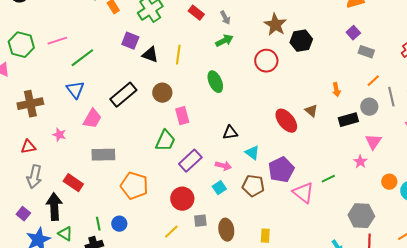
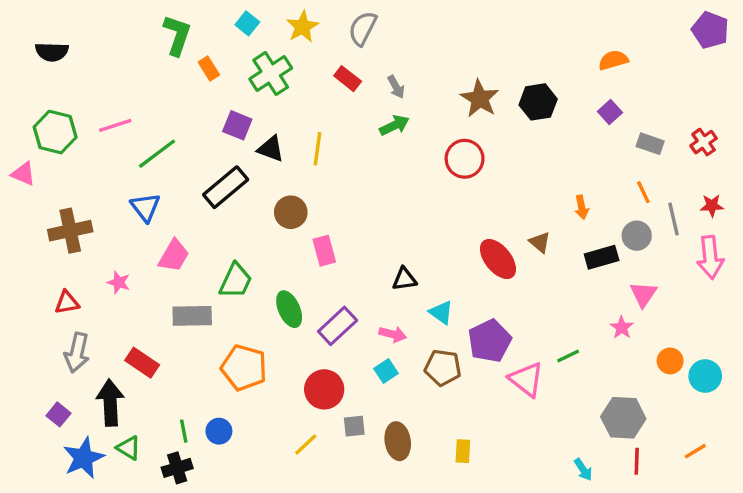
black hexagon: (301, 41) -> (538, 102), moved
gray rectangle: (366, 52) -> (650, 144), moved
orange line: (373, 81) -> (643, 192), turned -72
green ellipse: (215, 82) -> (289, 309), moved
black rectangle: (123, 95) -> (226, 187), moved
green trapezoid: (165, 141) -> (236, 281), moved

